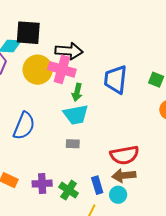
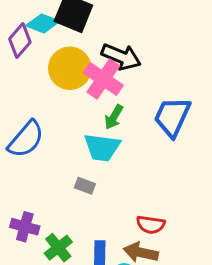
red semicircle: (124, 155) -> (151, 225), size x0.7

